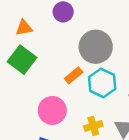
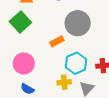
cyan hexagon: (102, 83) -> (76, 63), moved
pink circle: (52, 110) -> (24, 63), moved

